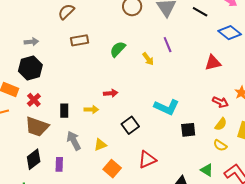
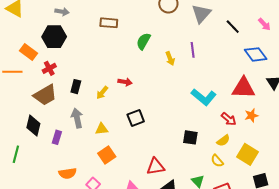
green semicircle: (118, 49) -> (143, 41), turned -30
red triangle: (213, 63) -> (243, 88), moved, size x1.4
cyan L-shape: (167, 107) -> (204, 97), moved
yellow arrow: (91, 110) -> (102, 93), turned 112
brown trapezoid: (37, 127) -> (45, 95), turned -65
black diamond: (34, 159) -> (33, 126), turned -55
red triangle: (147, 160) -> (156, 167), moved

